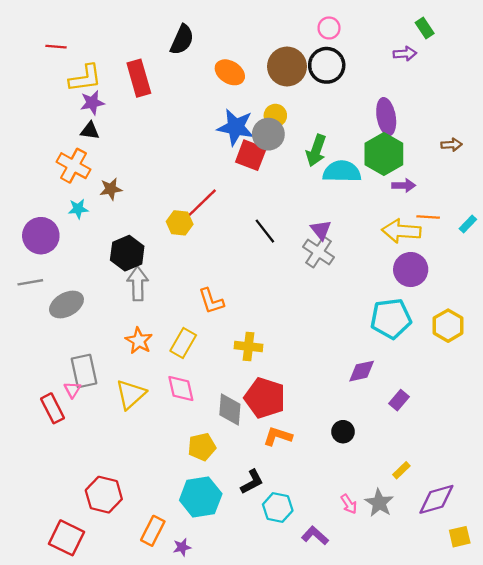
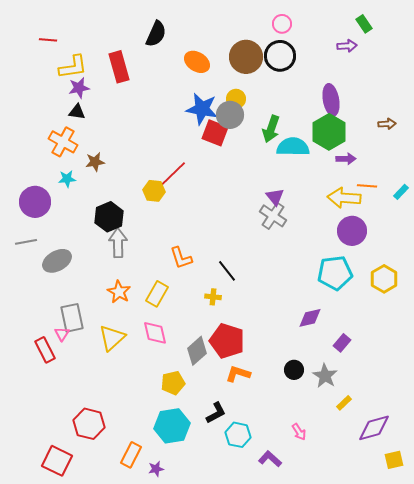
black line: (265, 231) -> (227, 271), moved
yellow cross: (249, 347) -> (213, 297), size x0.7
gray diamond: (230, 410) -> (197, 351), turned 44
gray star: (379, 503) -> (325, 376), moved

